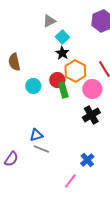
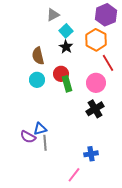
brown semicircle: (14, 62) -> (38, 56), moved
orange hexagon: (75, 71) -> (96, 40), moved
gray line: (41, 149) -> (45, 143), turned 63
purple semicircle: (11, 159) -> (28, 137), moved, turned 84
blue cross: (87, 160) -> (91, 154), turned 32

